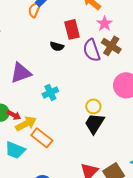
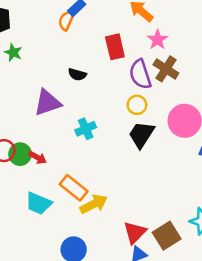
black semicircle: (57, 46) -> (77, 74), moved
yellow circle: (93, 106) -> (137, 105), moved
black trapezoid: (94, 123) -> (141, 135), moved
yellow arrow: (26, 124) -> (94, 204), moved

